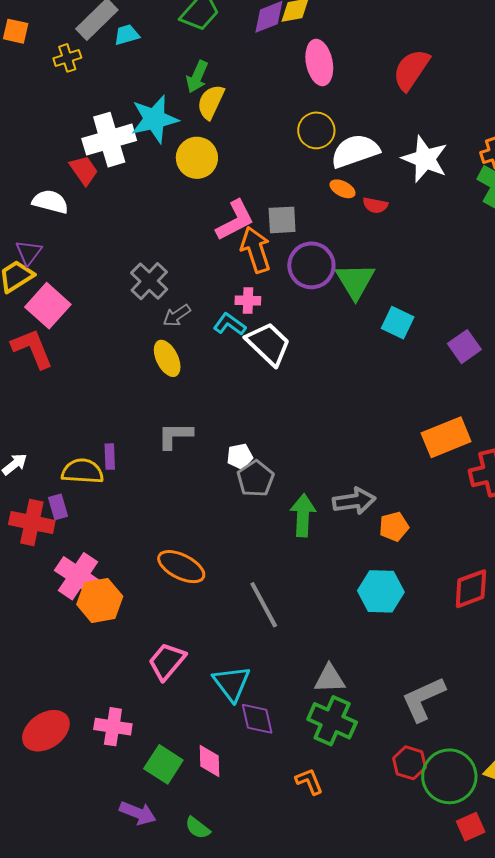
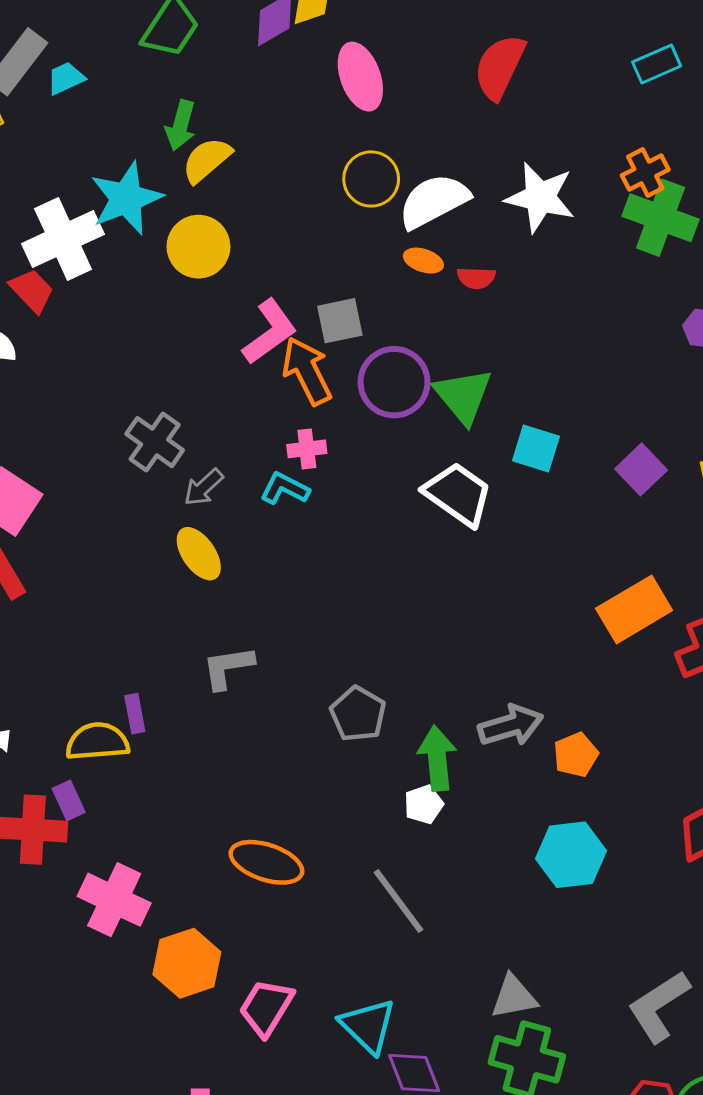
yellow semicircle: (211, 102) -> (207, 160), turned 33
white trapezoid: (268, 344) -> (458, 494), moved
white pentagon: (240, 456) -> (424, 804), moved
orange hexagon: (100, 600) -> (187, 963), moved

